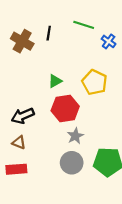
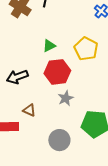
brown triangle: (19, 143) -> (29, 110), moved
gray circle: (72, 163) -> (59, 140), moved

